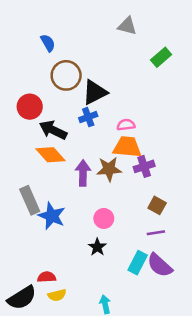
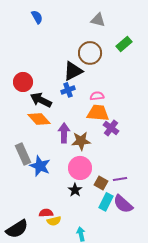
blue semicircle: (48, 43) -> (37, 17), moved
brown circle: (66, 75) -> (90, 53), moved
purple cross: (144, 166) -> (111, 128), turned -35
brown star: (109, 169) -> (81, 141), moved
brown square: (157, 205) -> (101, 183), moved
pink circle: (104, 218) -> (80, 168), size x1.5
red semicircle: (47, 277) -> (46, 213), moved
yellow semicircle: (57, 295) -> (54, 221), moved

